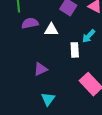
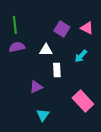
purple semicircle: (30, 23) -> (17, 47), moved
white rectangle: (75, 50) -> (57, 70), moved

